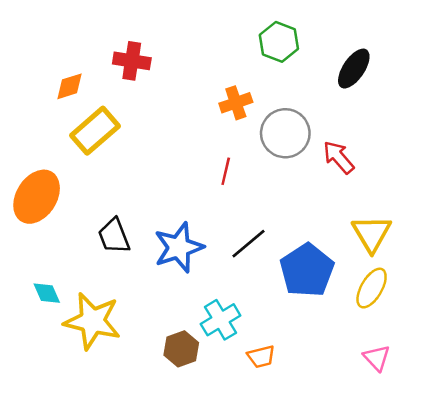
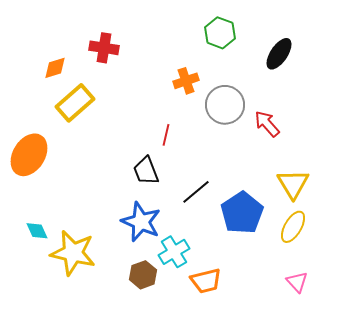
red line: (226, 171) -> (166, 135), moved
black trapezoid: (114, 236) -> (146, 171), moved
blue star: (179, 247) -> (141, 222), moved, turned -30
orange trapezoid: (261, 357) -> (206, 281), size x1.4

